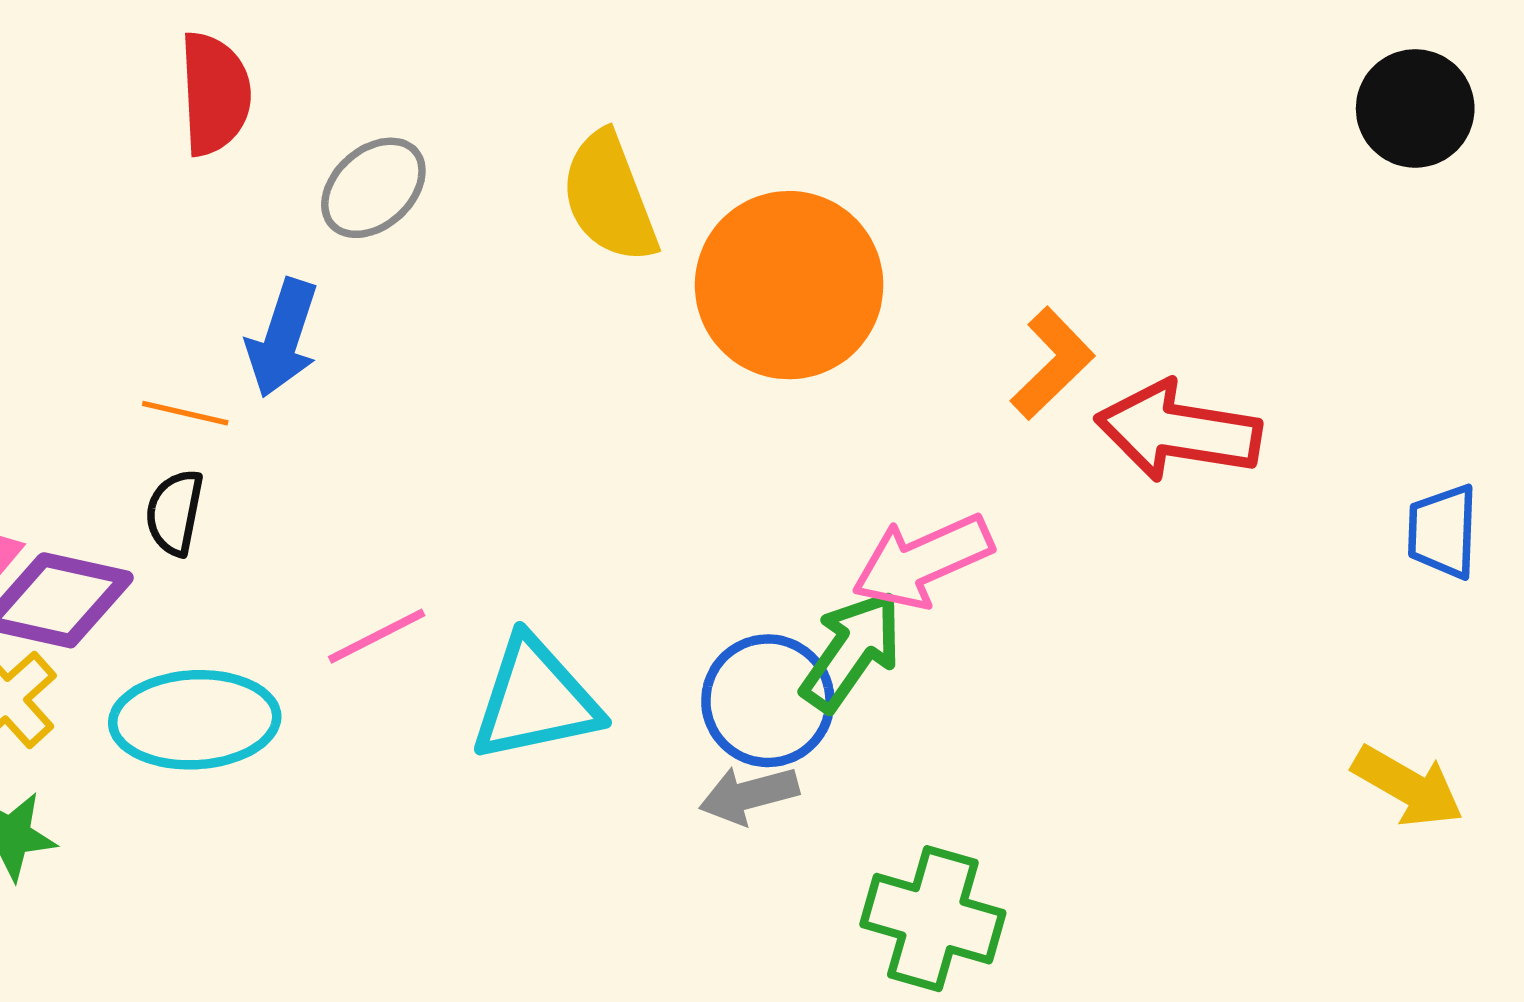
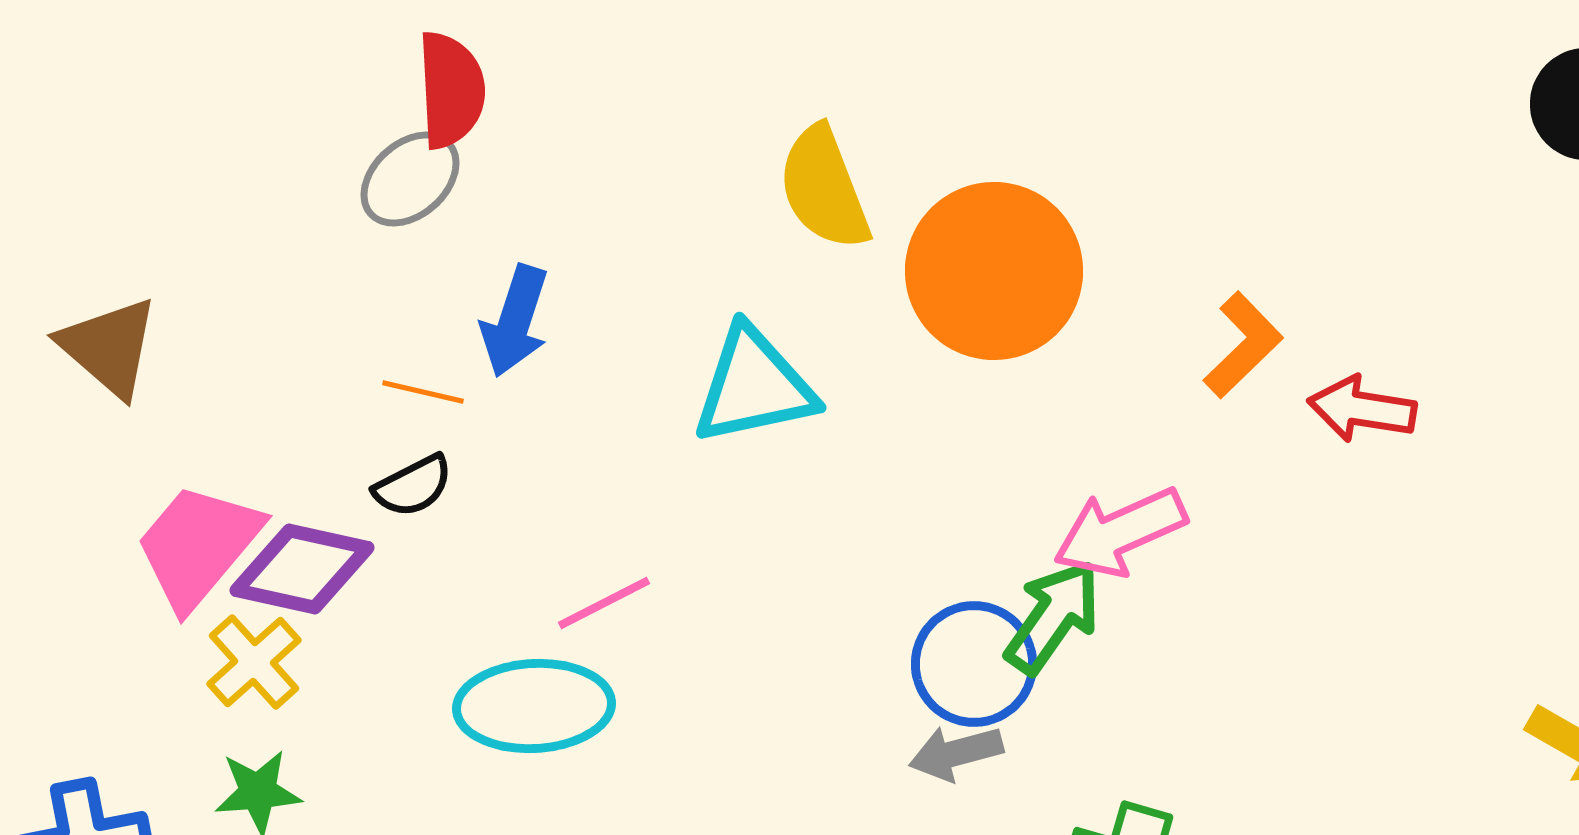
gray ellipse: (373, 188) -> (410, 179), moved
red arrow: (1178, 431) -> (1362, 409), size x0.7
black semicircle: (175, 512) -> (413, 486), turned -128
cyan triangle: (535, 700) -> (754, 386), moved
cyan ellipse: (195, 720) -> (534, 706), moved

